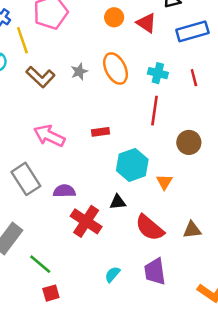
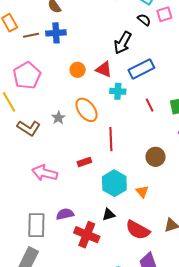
cyan cross: (158, 73) -> (118, 91), moved
red line: (155, 111) -> (111, 139), moved
gray rectangle: (26, 179) -> (36, 225), moved, turned 45

